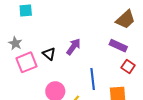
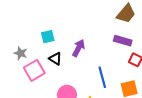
cyan square: (26, 11) -> (48, 37), moved

